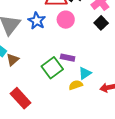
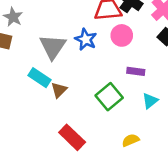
purple rectangle: (68, 58) -> (136, 71), moved
yellow semicircle: (76, 85) -> (131, 140), moved

